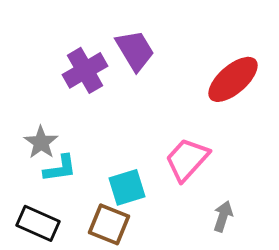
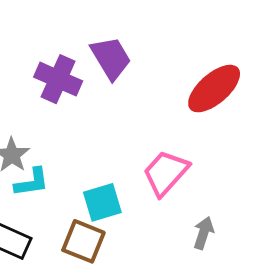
purple cross: (85, 70) -> (58, 79), turned -36

